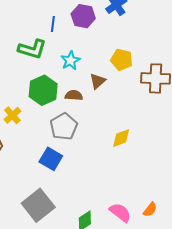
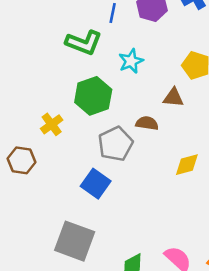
brown triangle: (98, 81) -> (173, 97), moved, turned 42
brown semicircle: (74, 95) -> (147, 123), moved
gray square: (38, 205) -> (75, 241), turned -36

